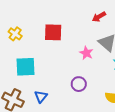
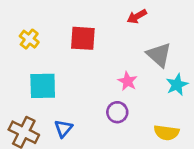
red arrow: (99, 17) -> (137, 16), moved
pink star: (86, 53) -> (128, 81), moved

